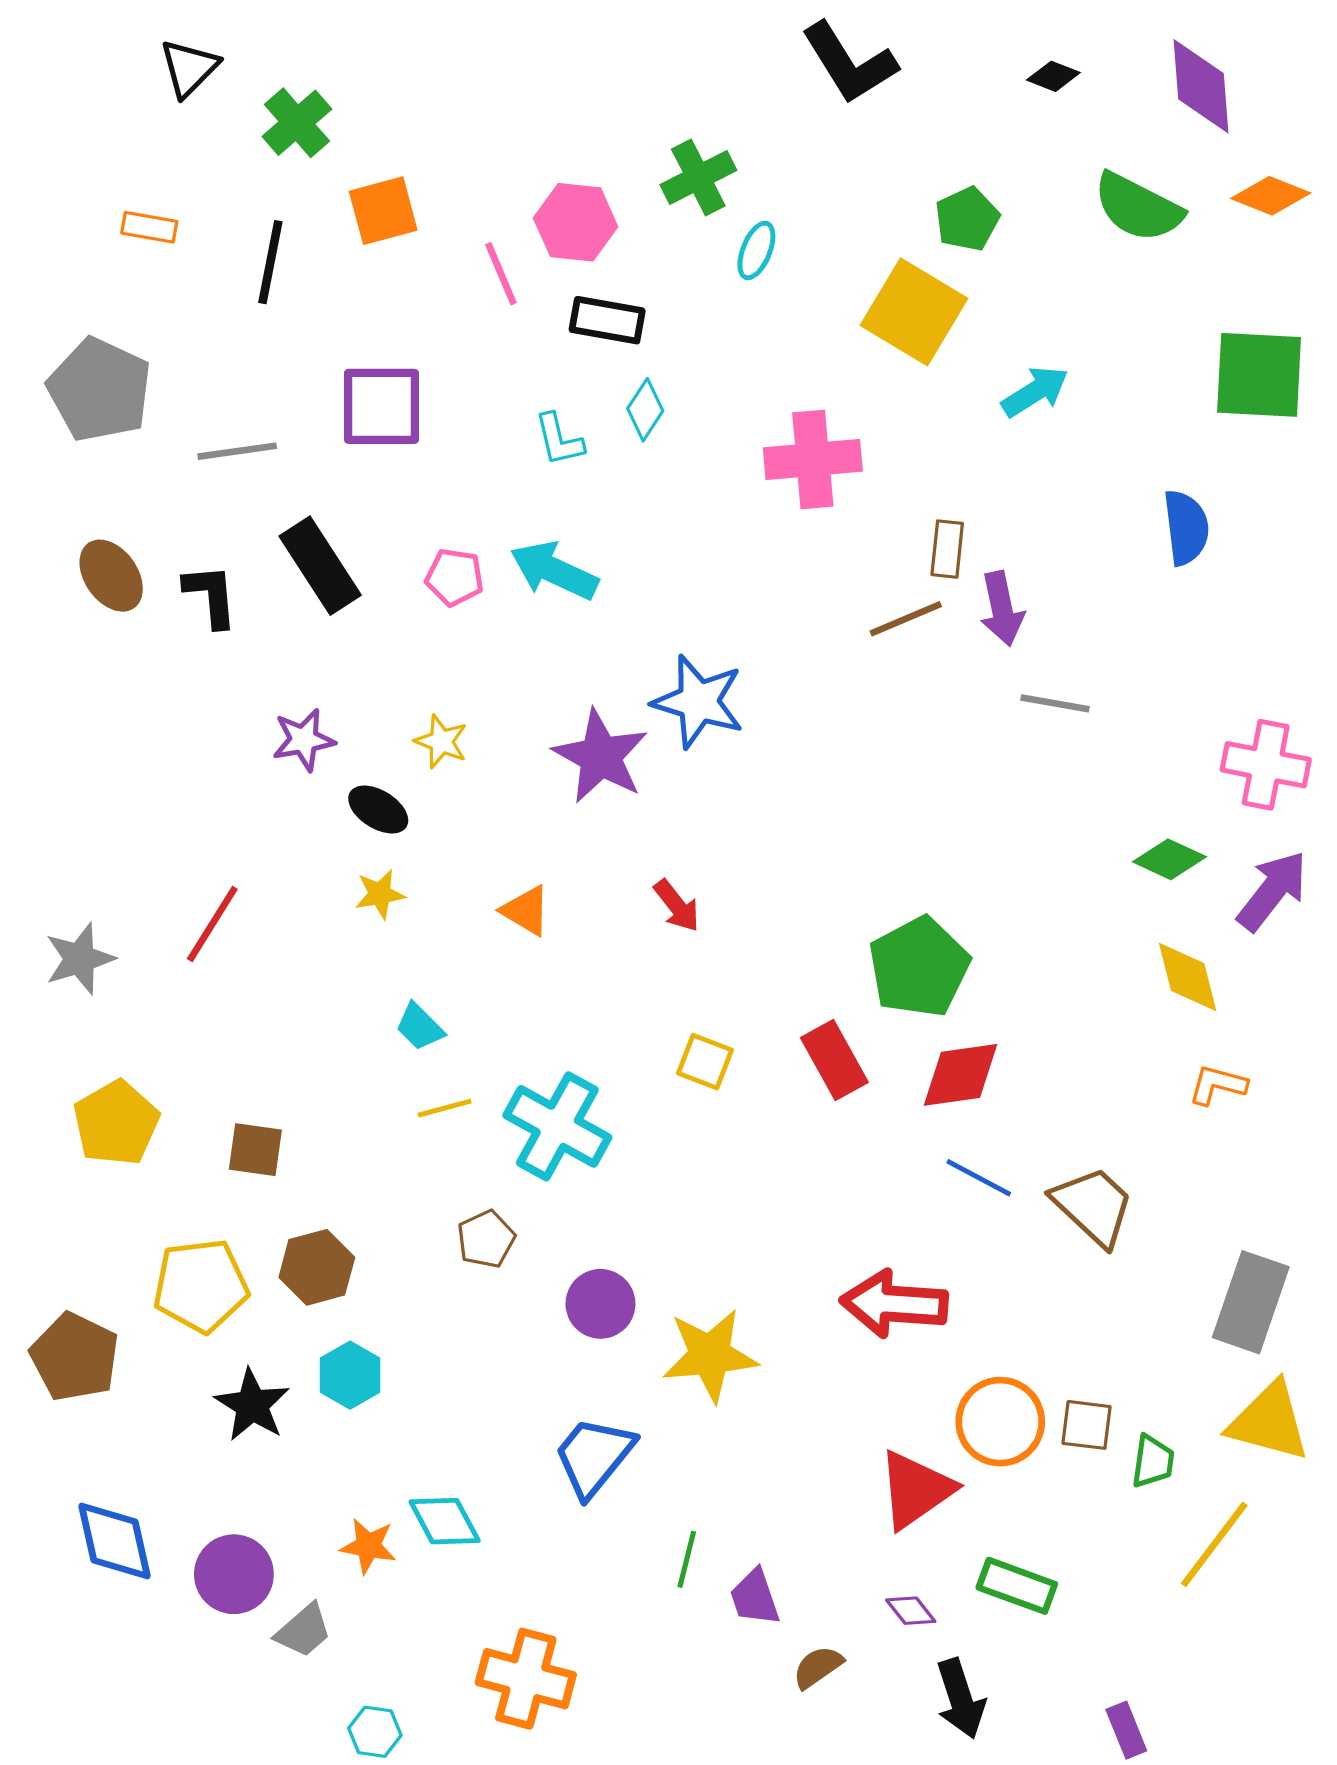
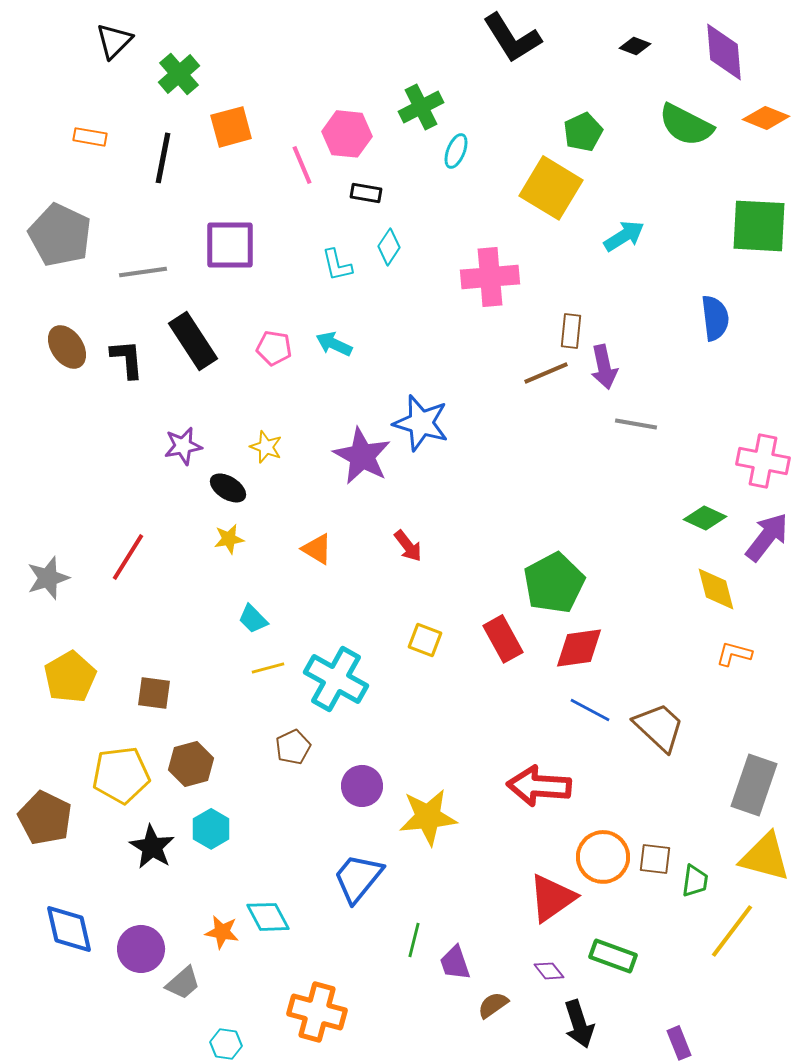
black rectangle: (607, 320) -> (366, 193), size x0.7
cyan arrow: (554, 571) -> (334, 344), size x0.7

